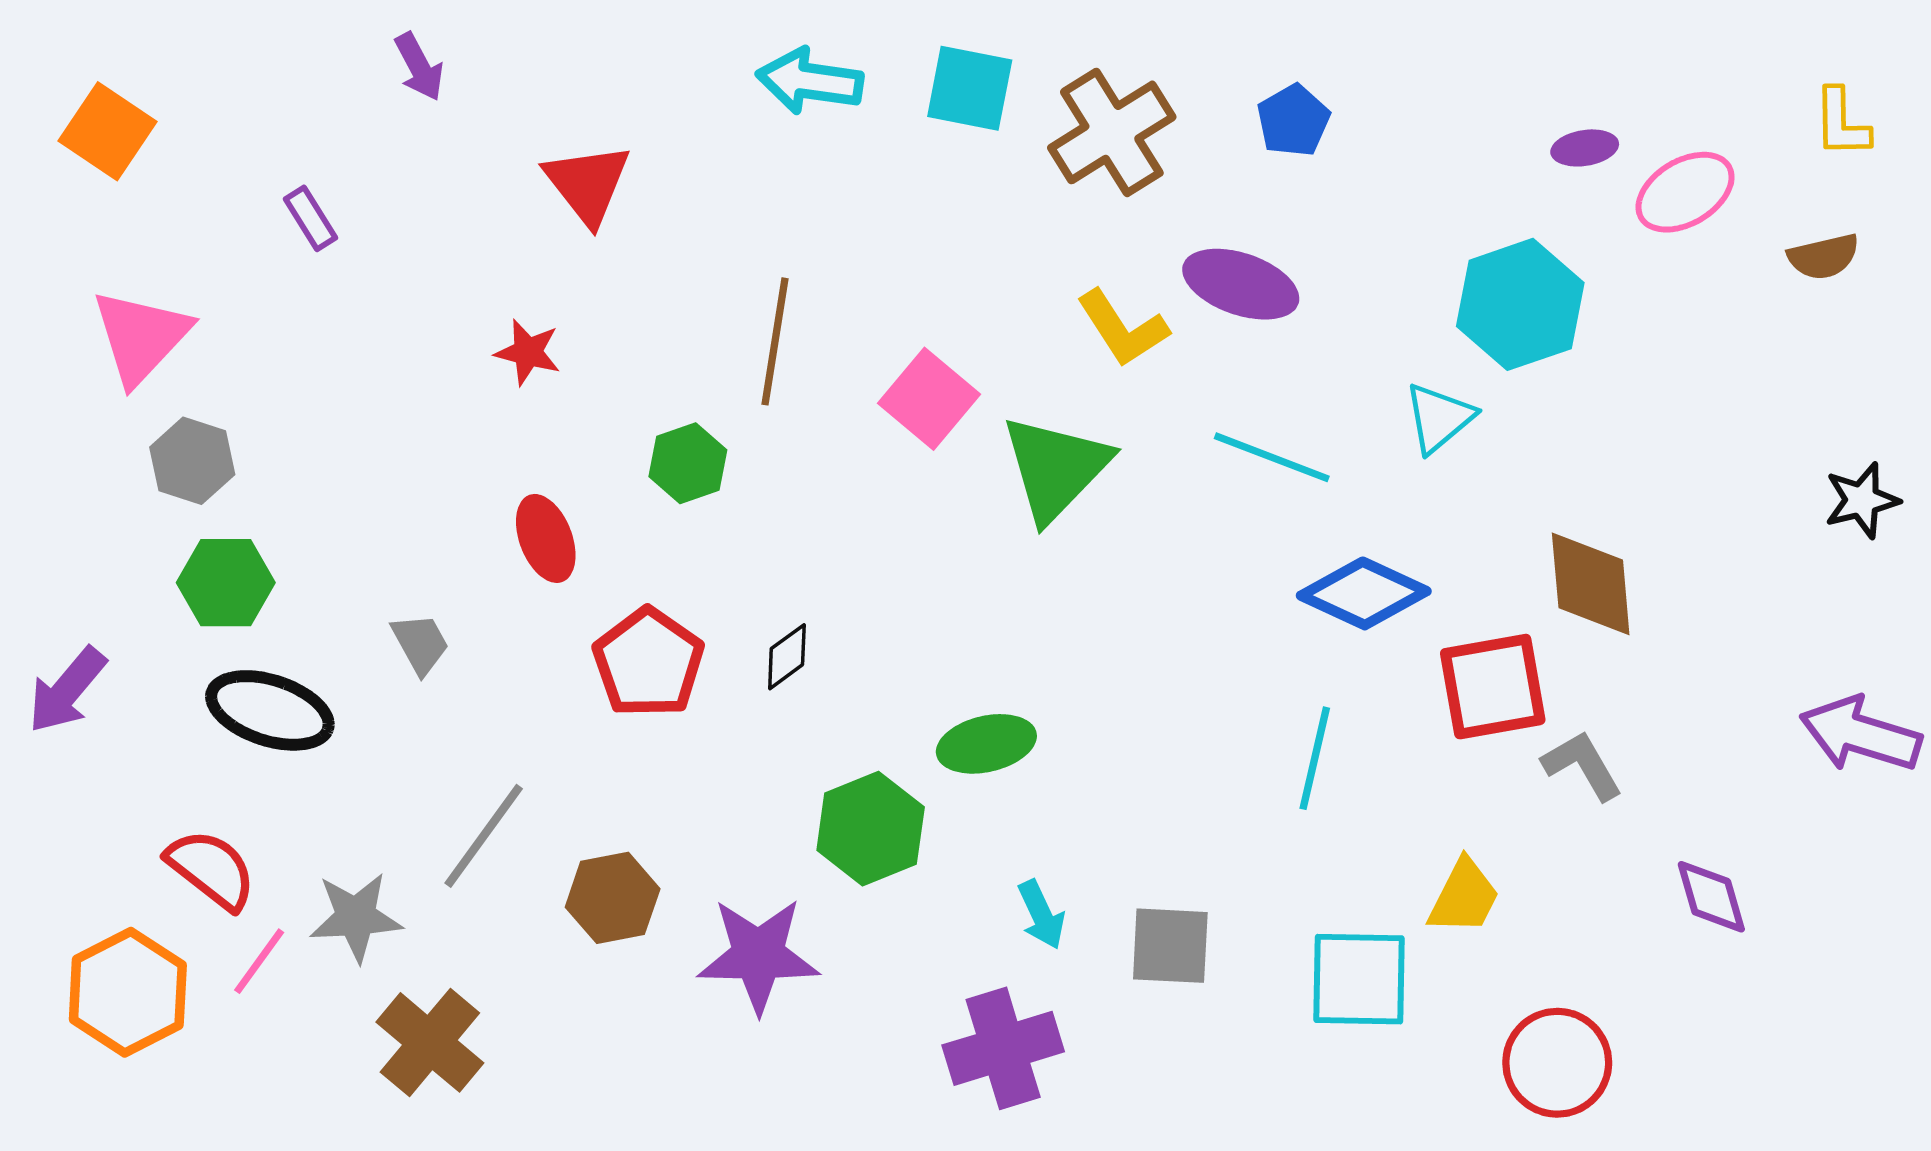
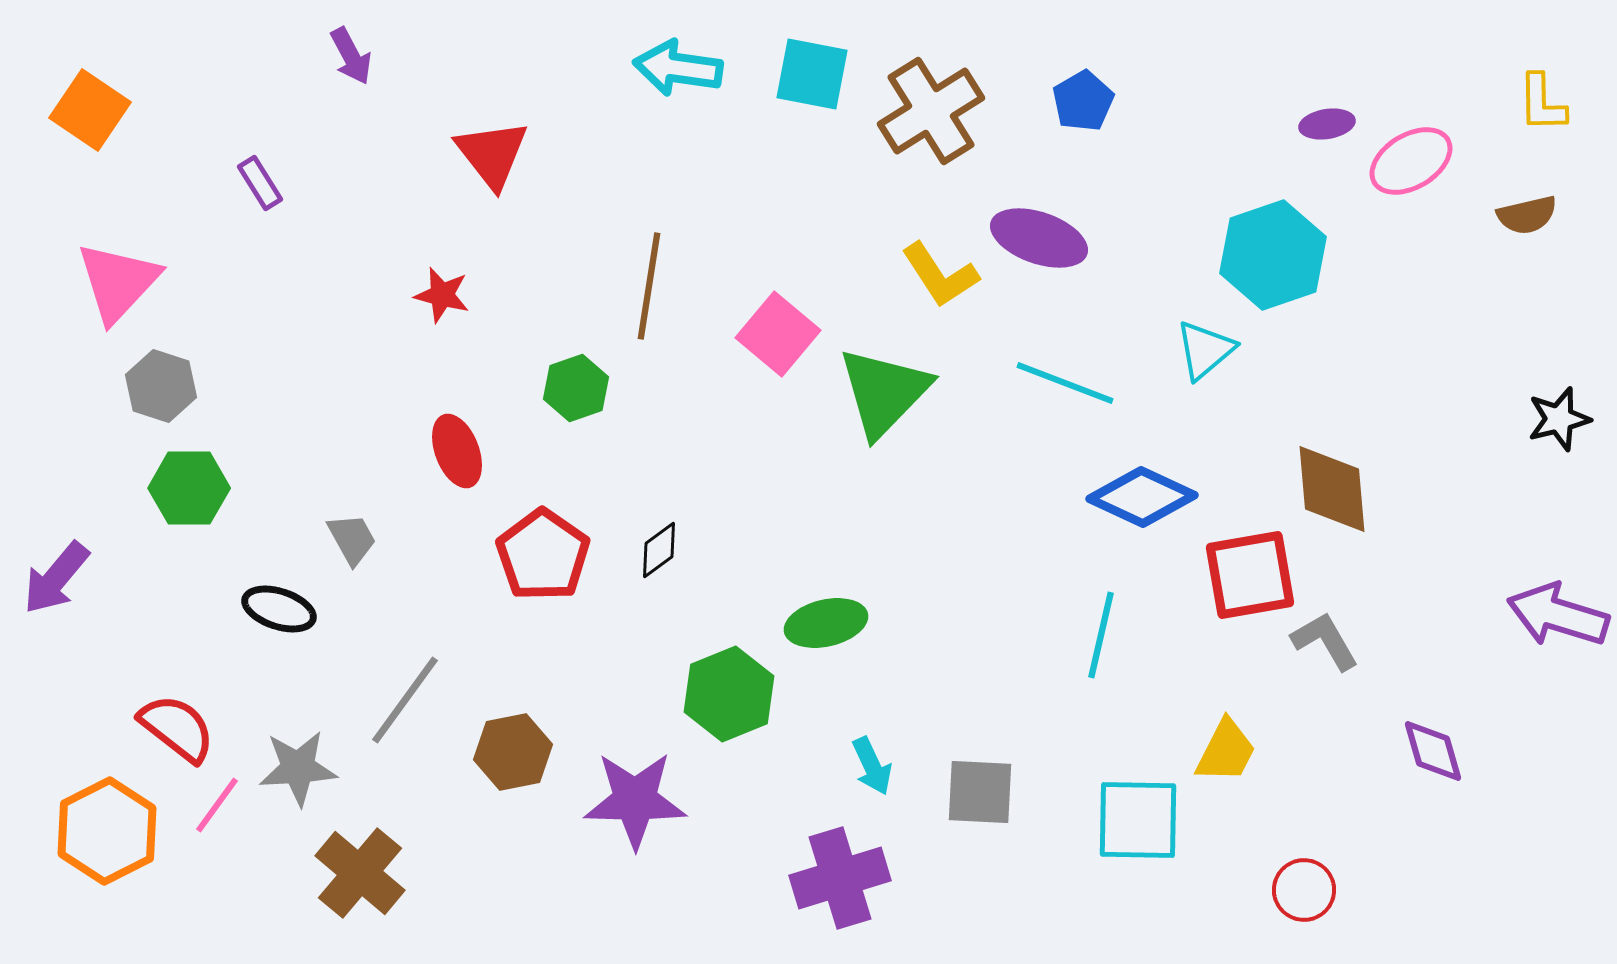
black ellipse: (270, 710) -> (279, 609), moved, size x0.7
red circle: (1557, 1063) -> (1304, 890), size x0.7

